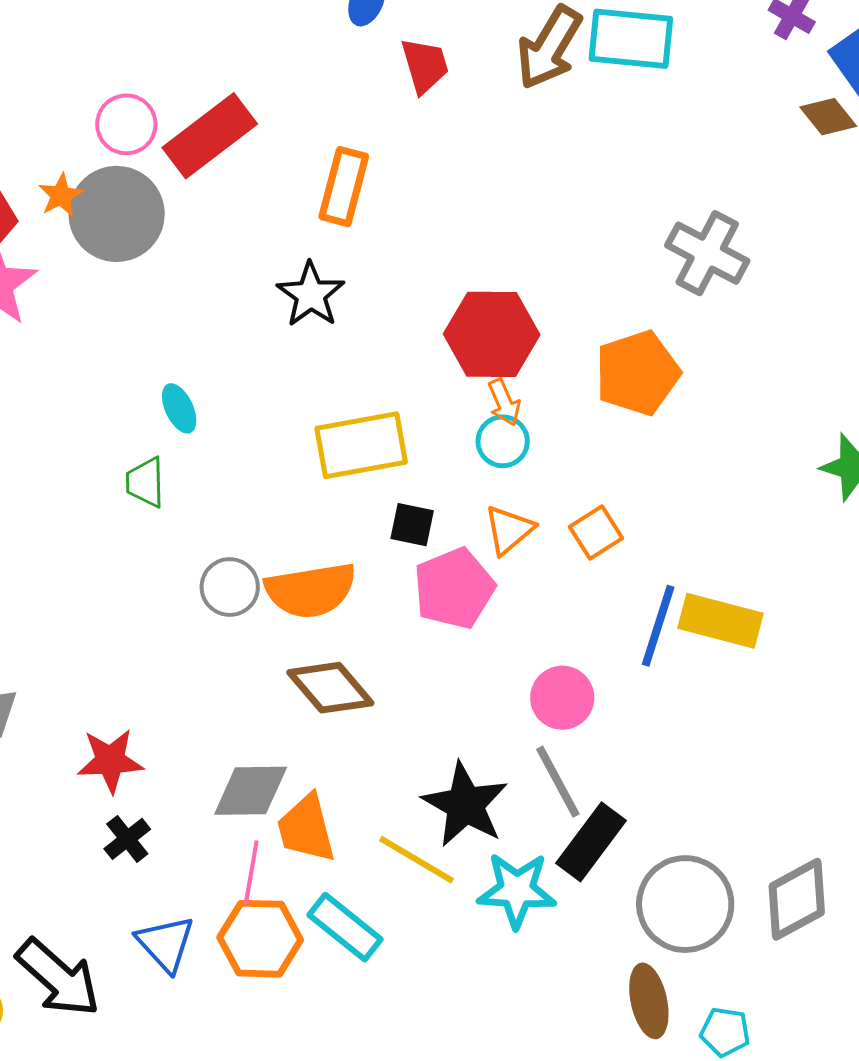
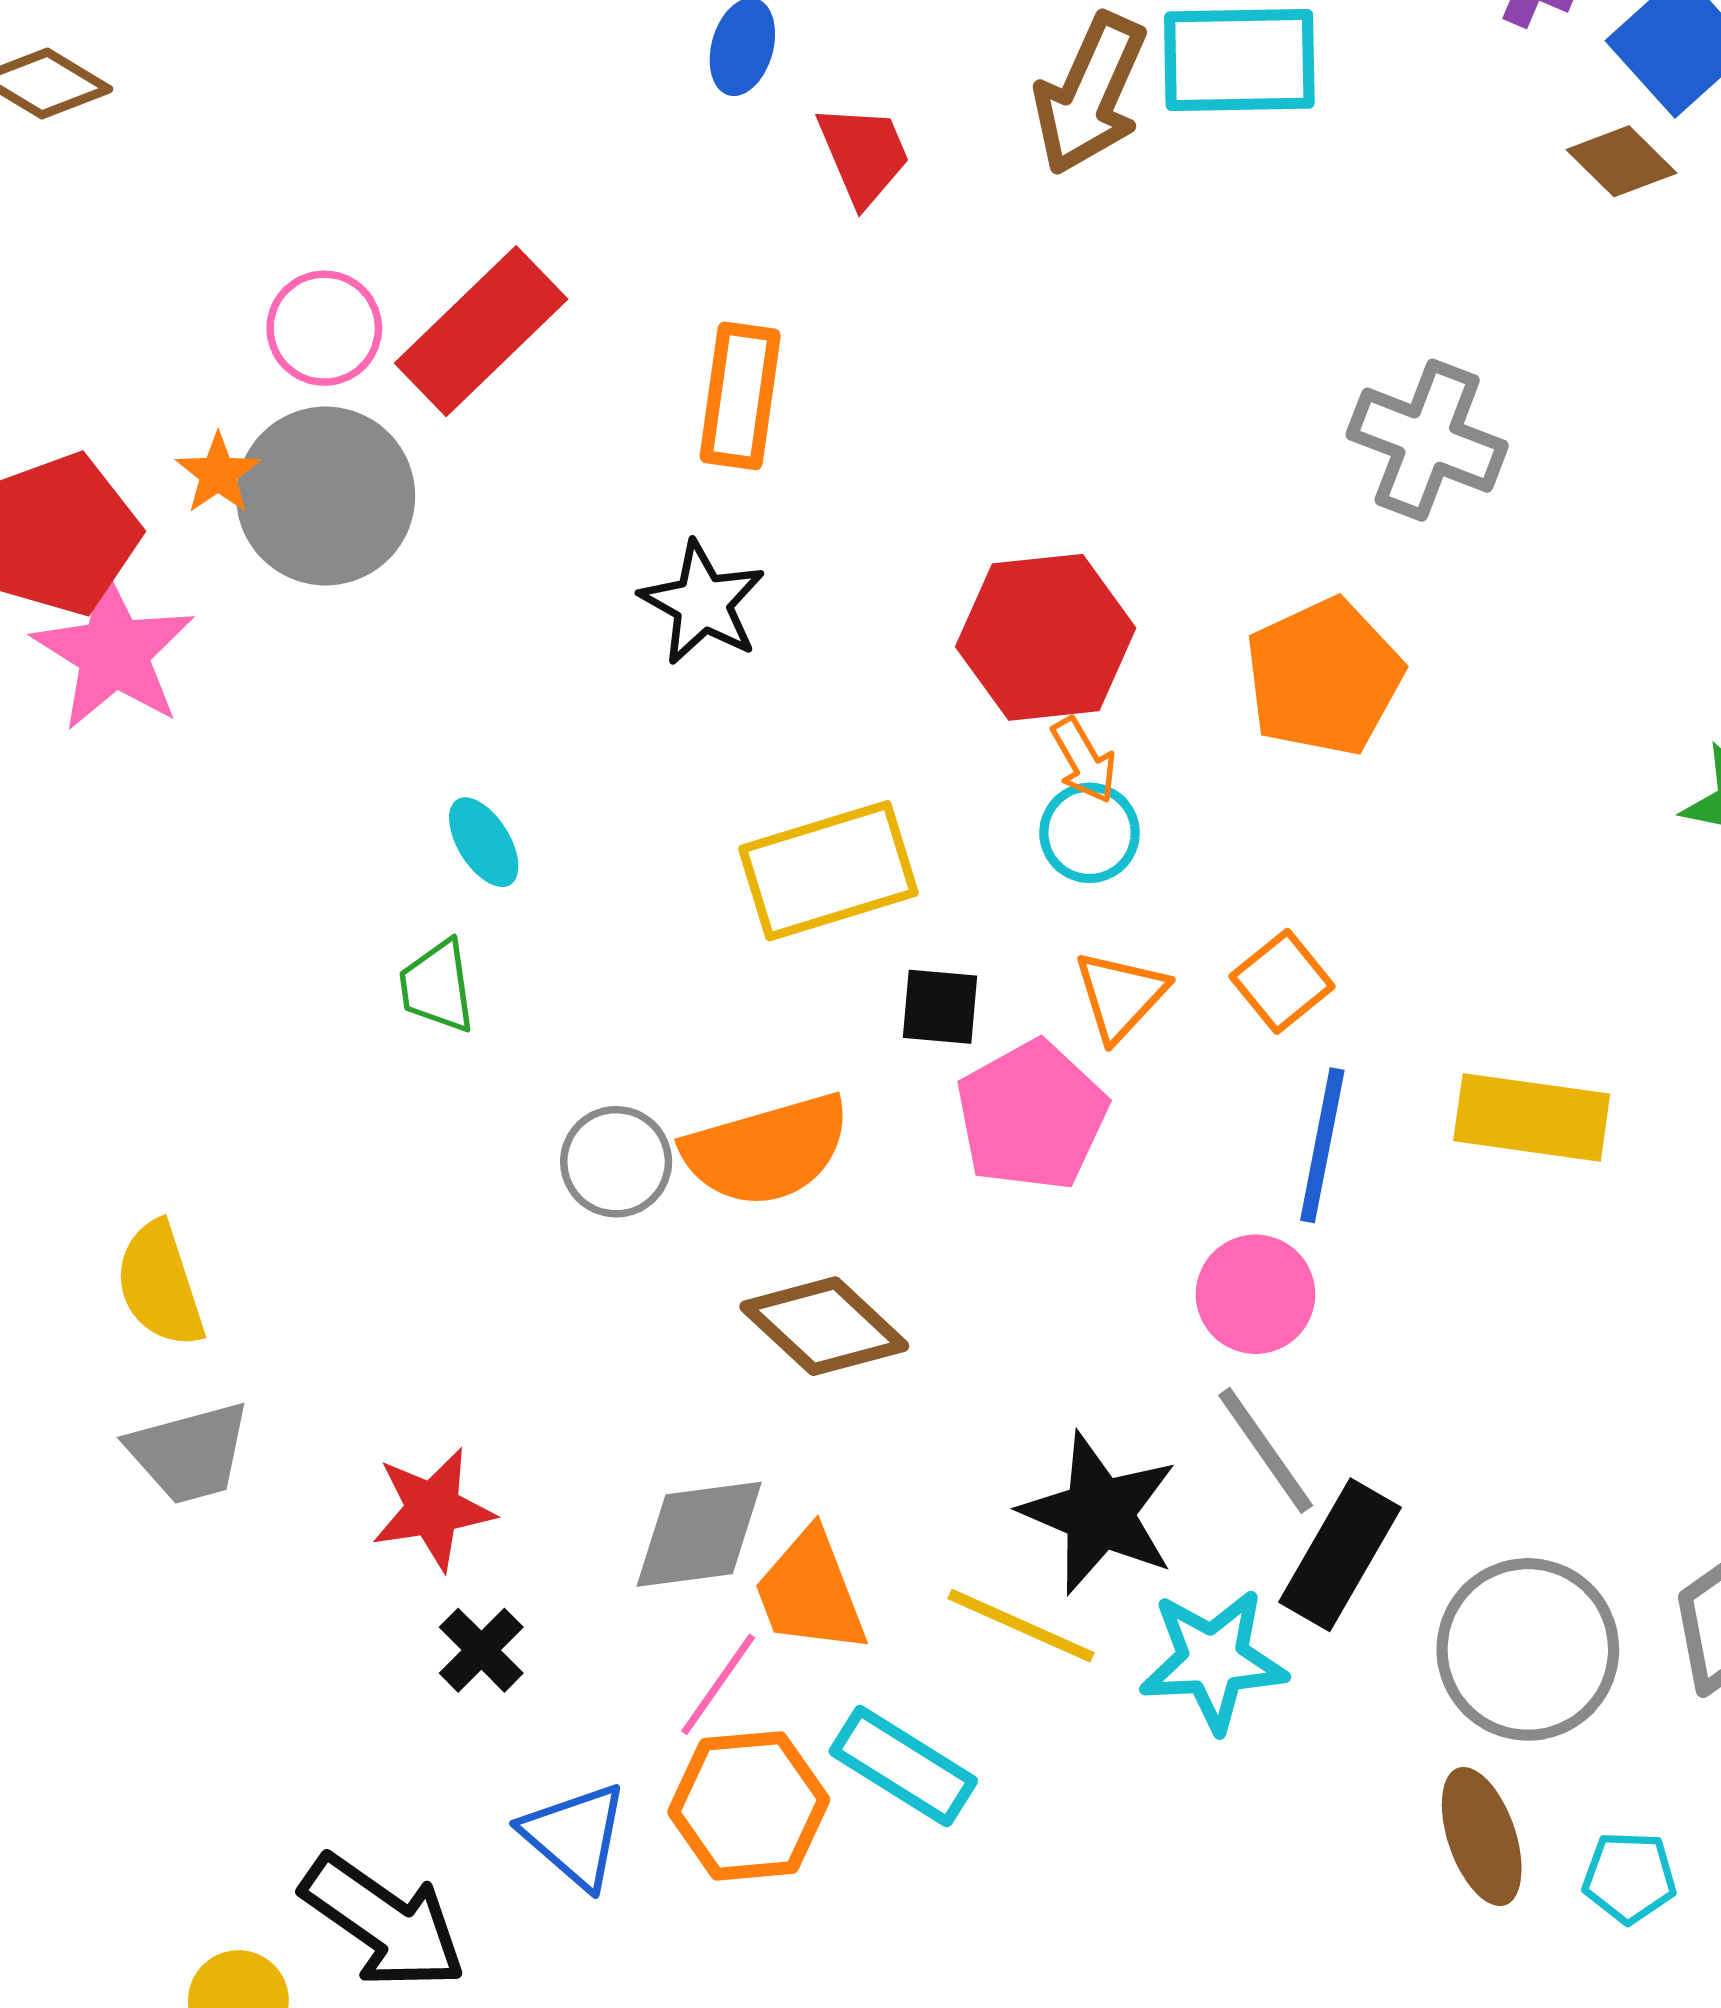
blue line: (658, 626) -> (1322, 1145), moved
pink line: (251, 872) -> (718, 1684), turned 32

